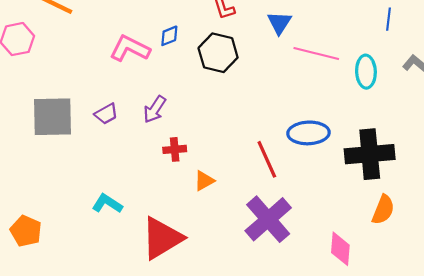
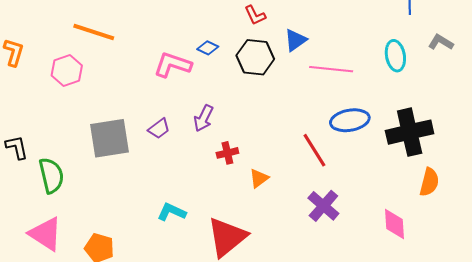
blue triangle: (279, 23) -> (295, 40), moved, turned 30
blue diamond: (169, 36) -> (208, 48), turned 55
pink line: (316, 54) -> (331, 69), moved
purple cross: (268, 219) -> (323, 206), size x0.7

